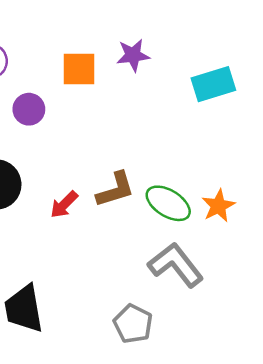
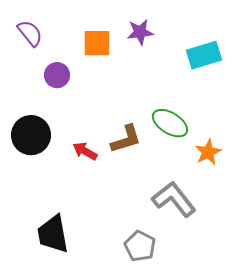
green ellipse: (168, 203) -> (170, 123), moved
red arrow: (64, 205) -> (85, 151), turned 75

